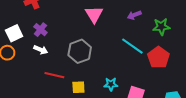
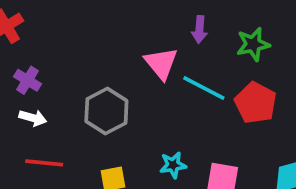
pink triangle: (94, 14) -> (161, 63), moved
purple arrow: (134, 15) -> (200, 30), turned -56
red line: (54, 75) -> (44, 163), moved

